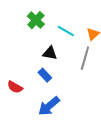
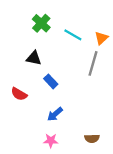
black triangle: (50, 53) -> (34, 58), moved
blue arrow: (49, 106) -> (55, 114), size x0.7

